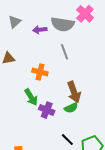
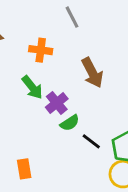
green semicircle: (71, 108) -> (70, 123), moved
purple cross: (47, 110) -> (57, 103), turned 35

